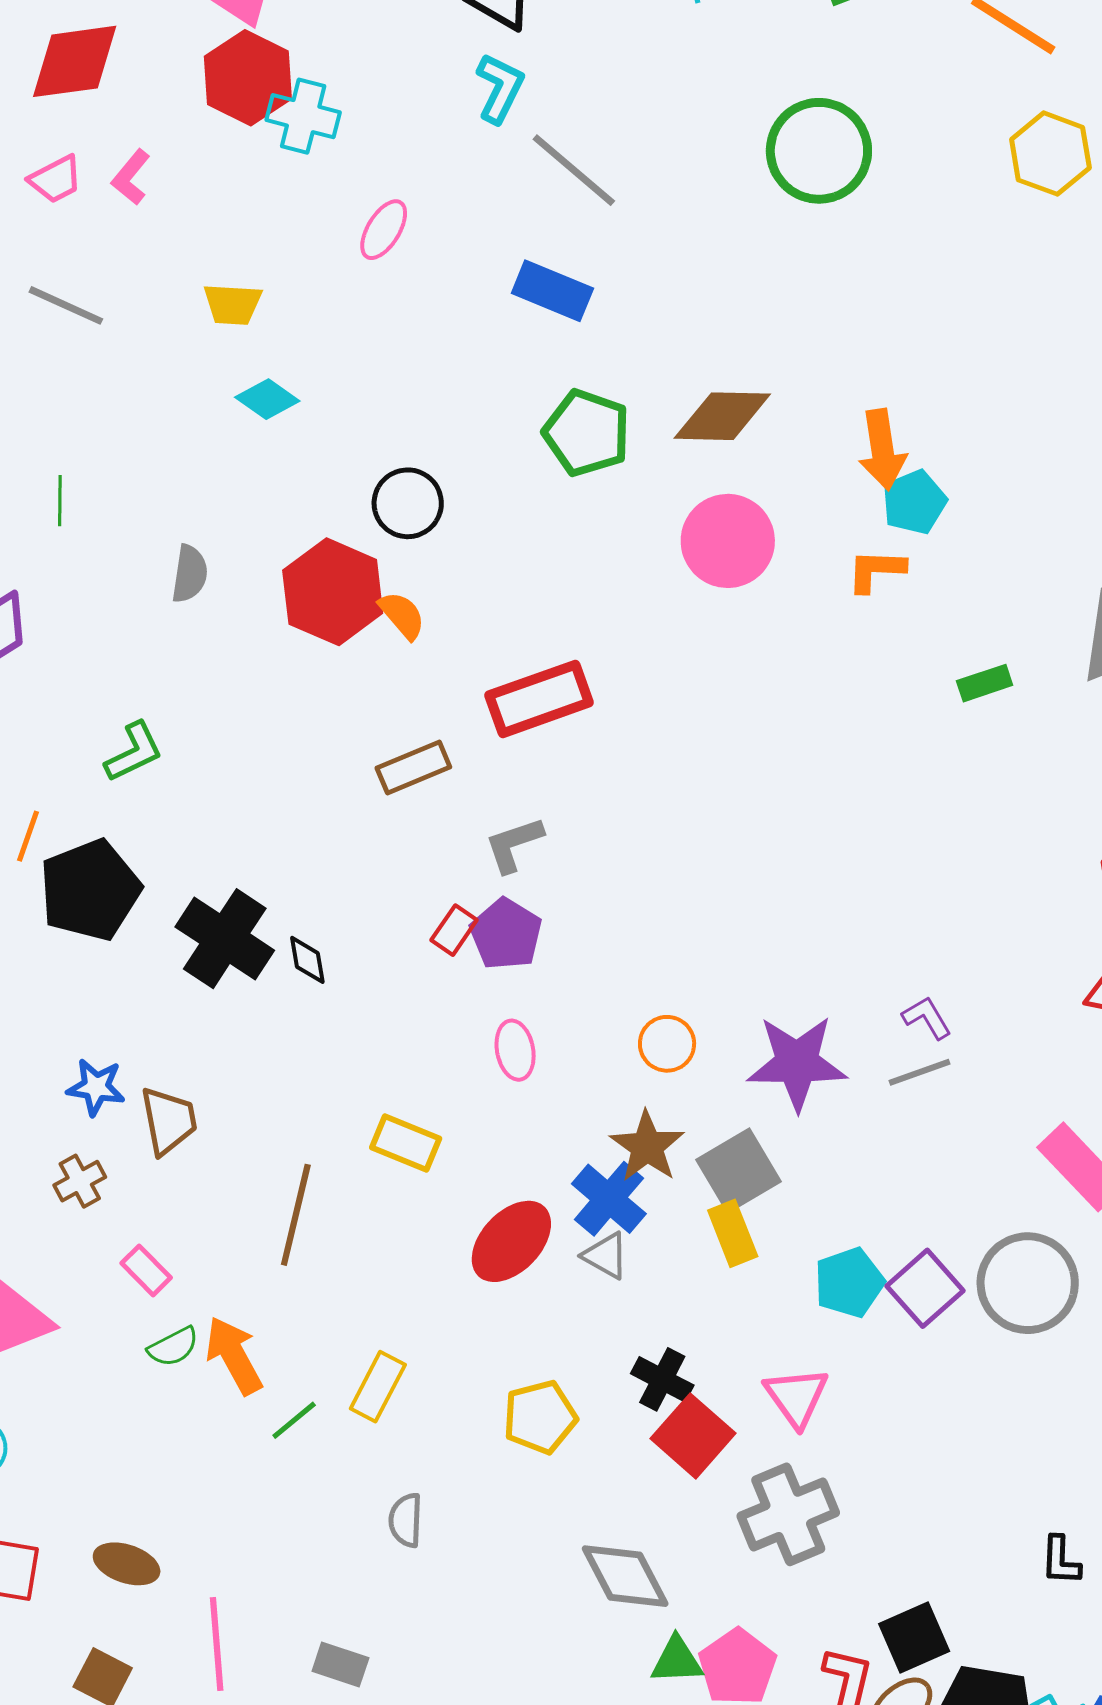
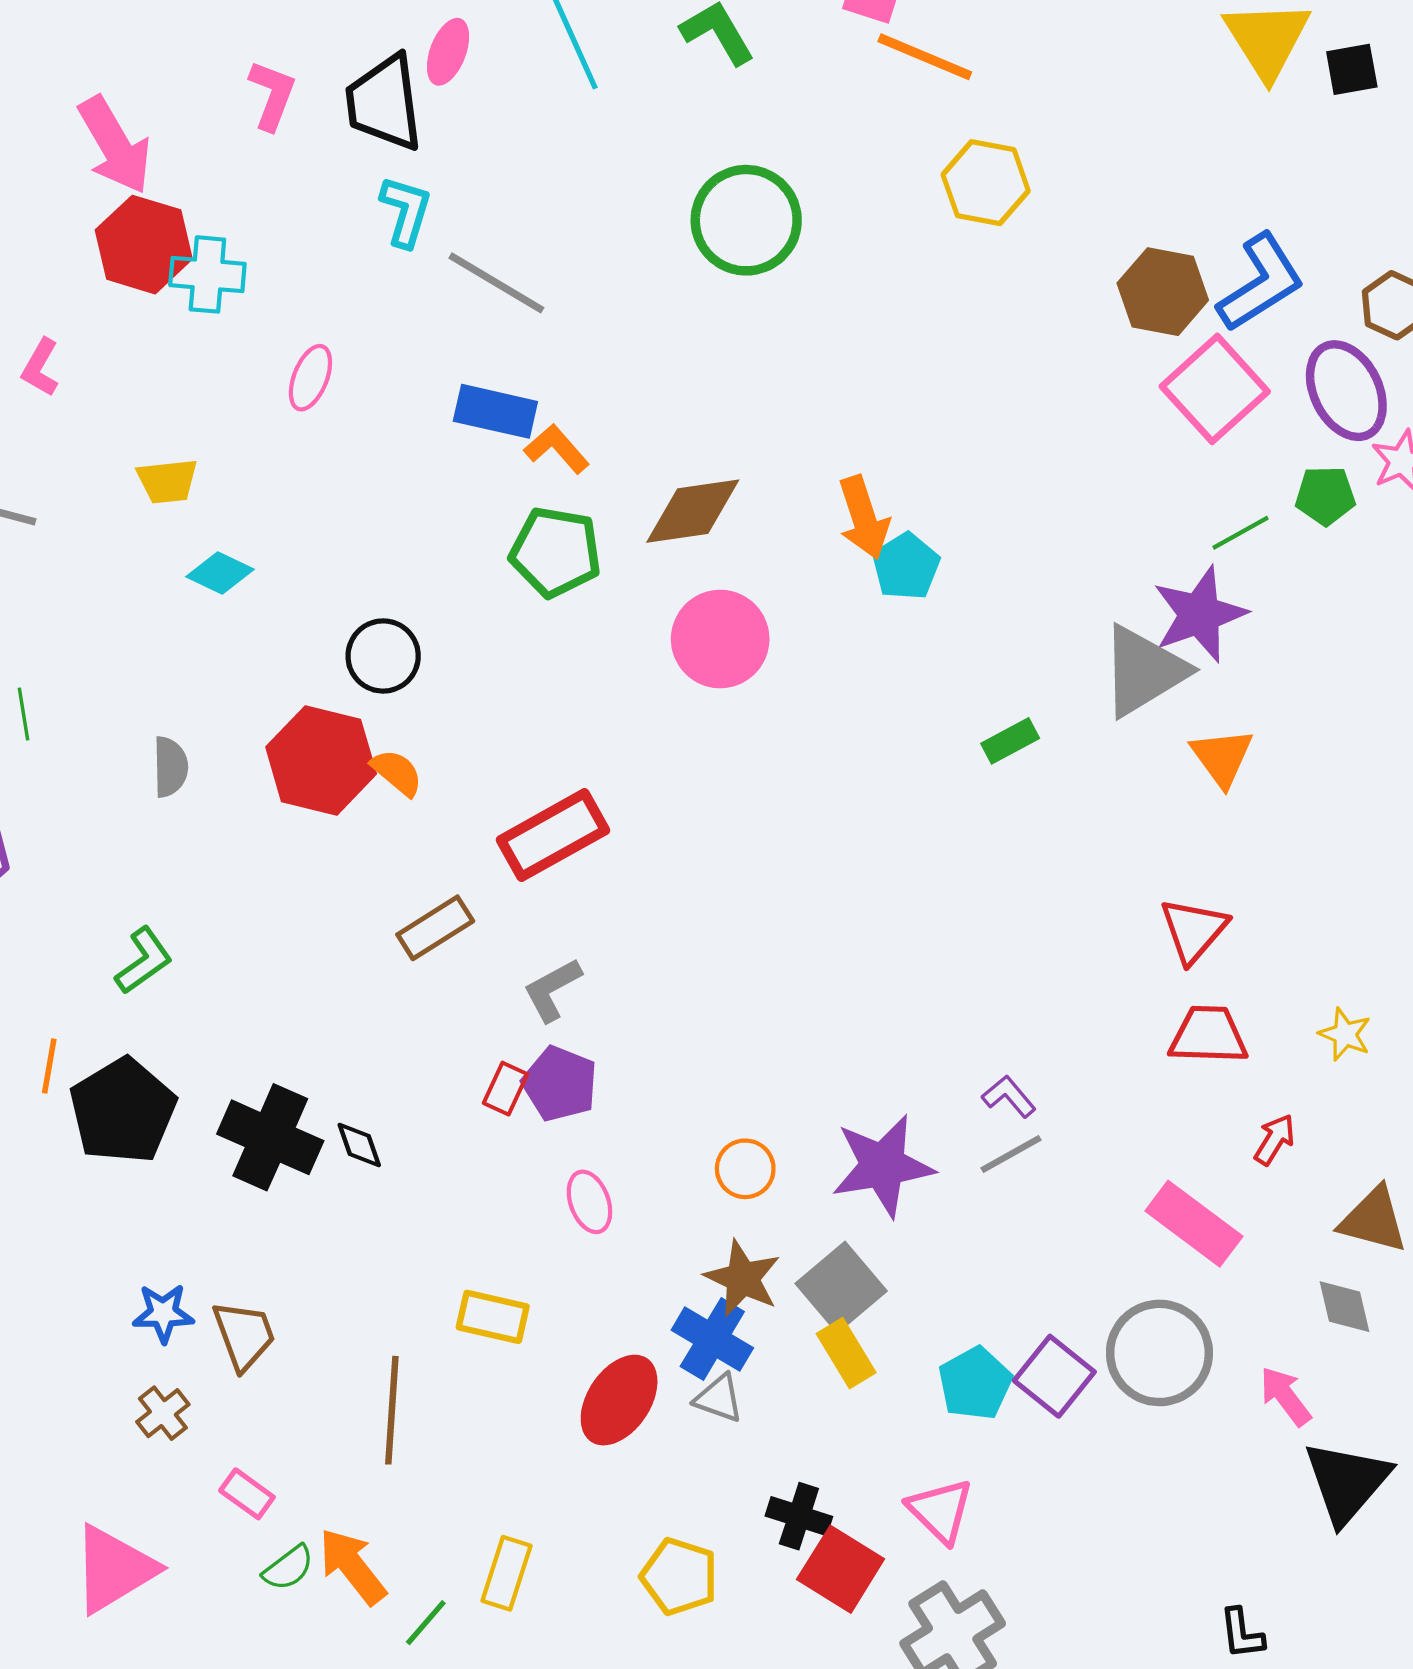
orange L-shape: (876, 570) -> (557, 449), moved, turned 56
yellow pentagon: (540, 1417) -> (679, 1576), turned -30

